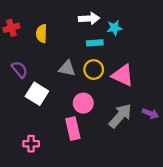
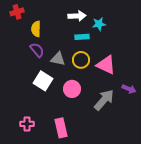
red cross: (11, 28) -> (17, 12), moved
purple semicircle: (20, 70) -> (37, 50), moved
white square: (37, 94) -> (43, 81), moved
purple arrow: (150, 114) -> (129, 89), moved
pink rectangle: (73, 129) -> (61, 128), moved

